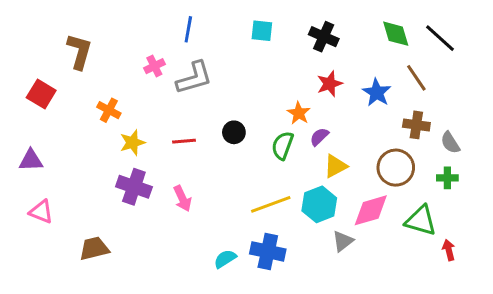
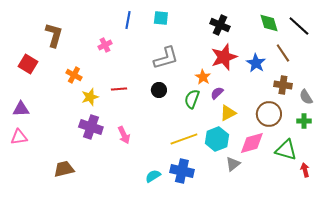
cyan square: (262, 31) -> (161, 18), moved
gray L-shape: (194, 78) -> (166, 58), moved
red star: (330, 84) -> (224, 57), size x1.5
red line: (184, 141) -> (119, 89), moved
pink triangle: (41, 212) -> (19, 137), moved, turned -30

